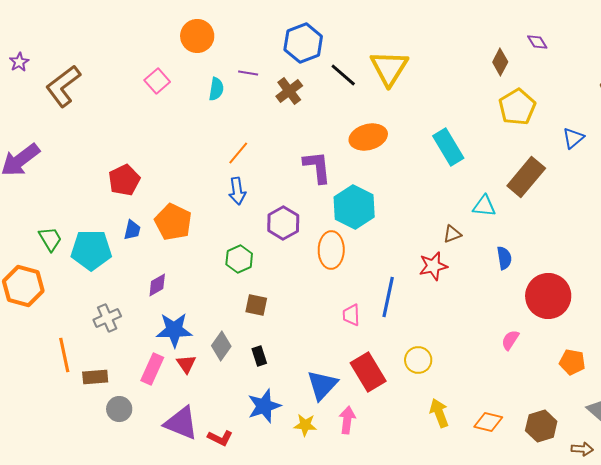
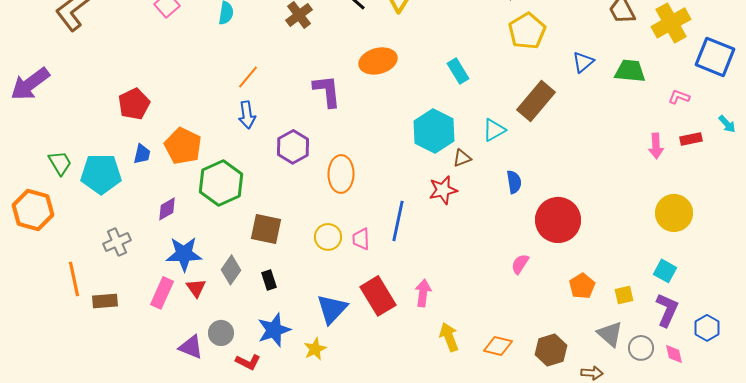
cyan rectangle: (448, 147) -> (458, 71), size x0.7
cyan triangle: (484, 206) -> (494, 130), turned -35
cyan hexagon: (354, 207) -> (434, 131), moved
green hexagon: (239, 259) -> (221, 183), moved, size x1.6
brown square: (256, 305) -> (266, 229), size x1.4
yellow circle: (418, 360) -> (328, 237), moved
orange pentagon: (572, 362) -> (582, 286), turned 30
gray circle: (119, 409) -> (221, 333), moved
pink arrow: (347, 420) -> (423, 293), moved
purple triangle: (181, 423) -> (191, 347), size x0.7
yellow star: (305, 425) -> (315, 349), turned -30
red L-shape: (220, 438) -> (248, 362), moved

